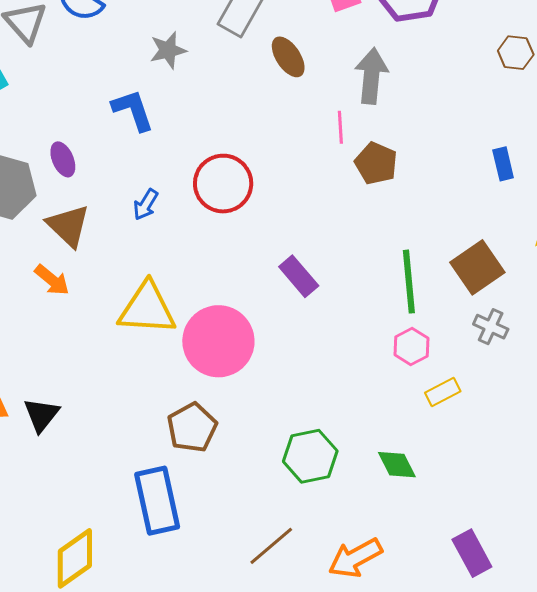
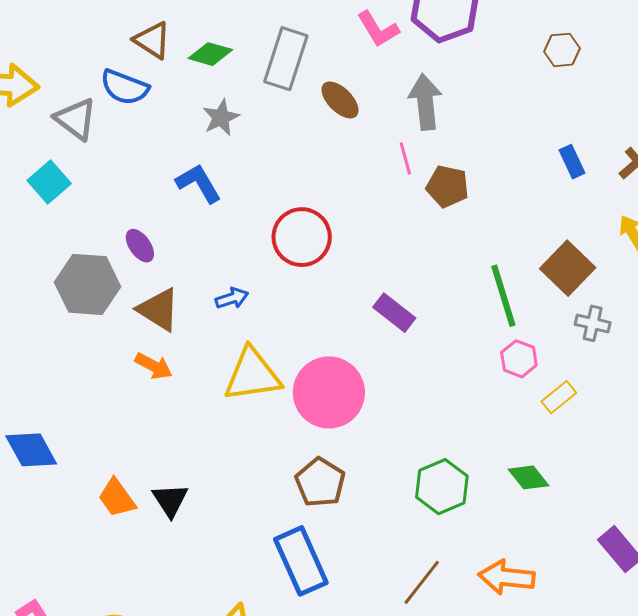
blue arrow: (146, 205) -> (232, 298), moved, turned -128
orange arrow: (355, 558) -> (507, 577), turned 46

